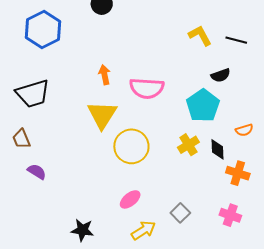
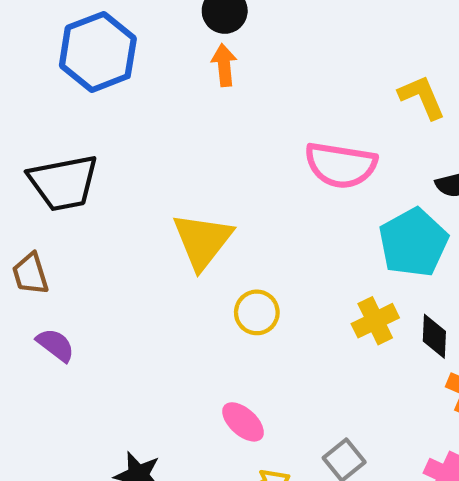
orange arrow: (105, 75) -> (224, 65), moved
pink semicircle: (147, 88) -> (341, 165), moved
yellow circle: (131, 146) -> (257, 312), size x0.6
pink ellipse: (130, 199) -> (243, 422), turned 75

